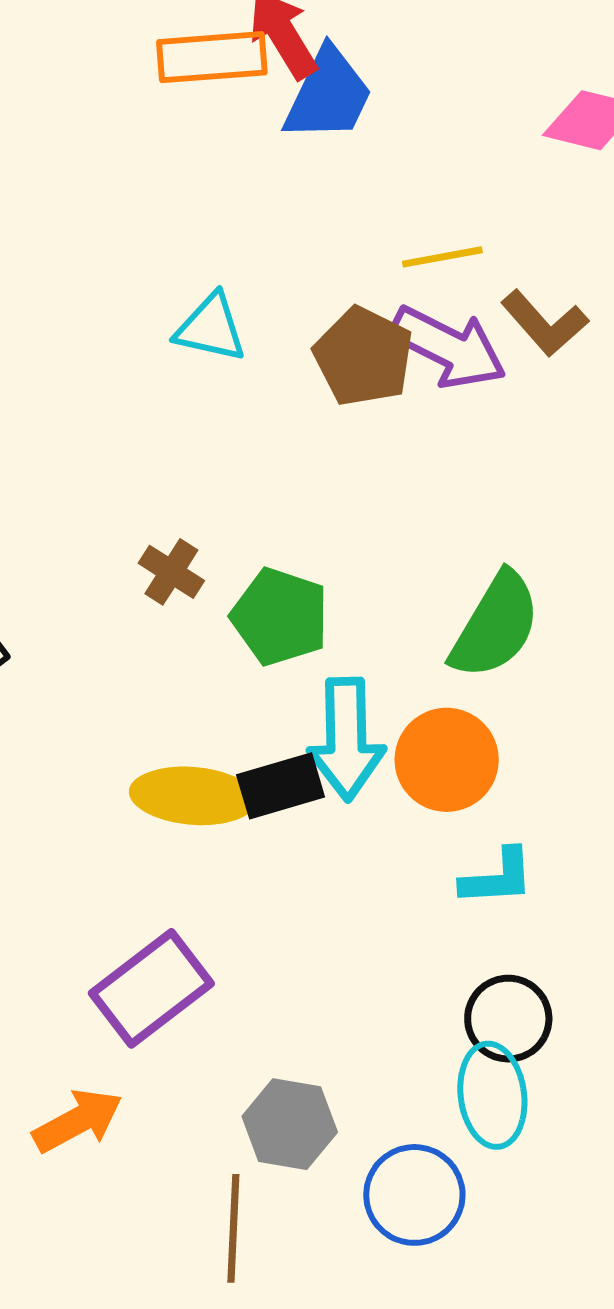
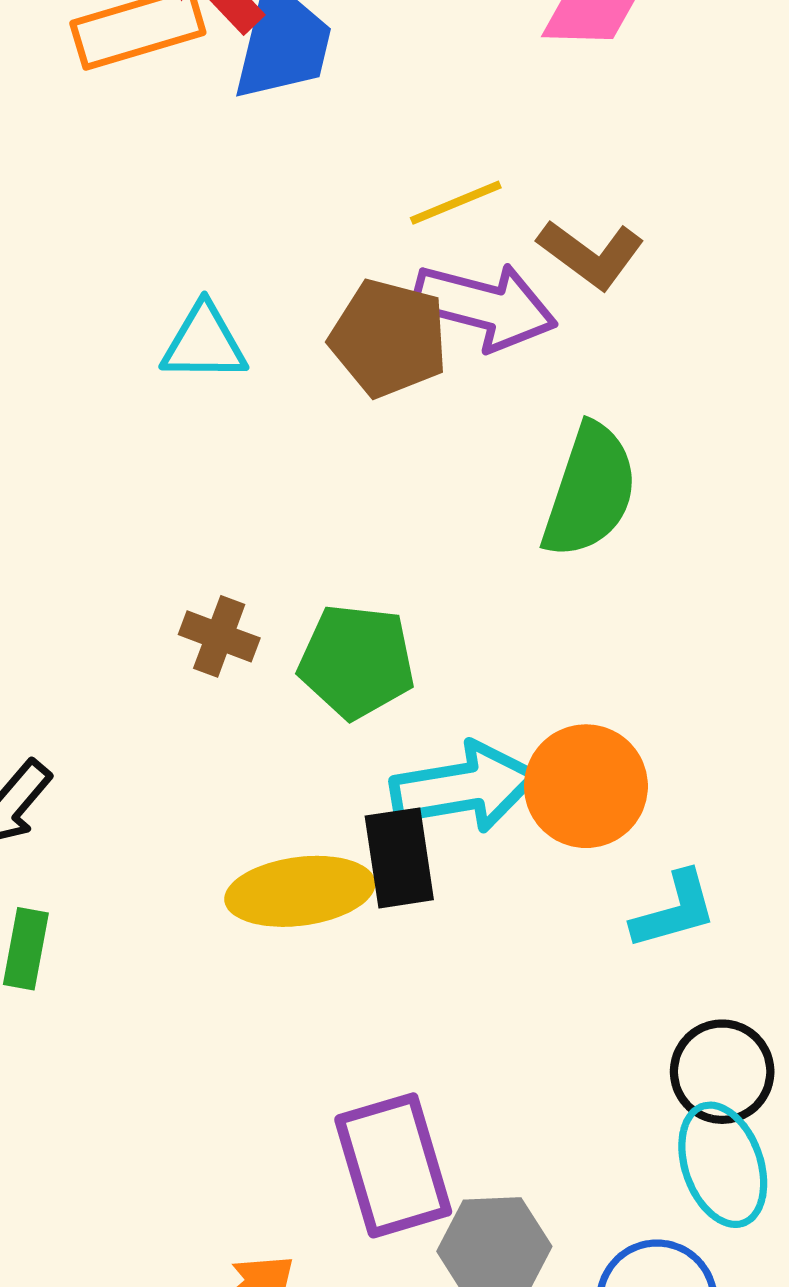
green semicircle: (495, 626) -> (590, 491), moved
cyan arrow: (346, 739) -> (464, 787), turned -86
black rectangle: (281, 786) -> (399, 858), turned -70
purple rectangle: (151, 988) -> (393, 1165), moved, turned -57

